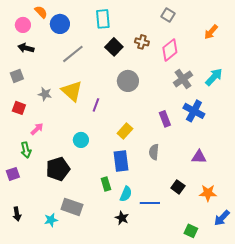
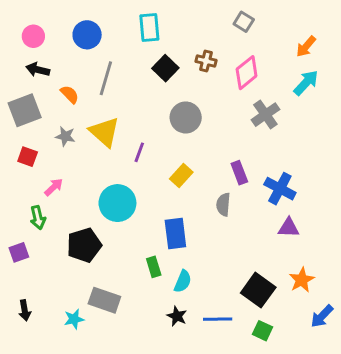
orange semicircle: (41, 12) -> (70, 94), moved
gray line: (73, 54) -> (106, 78), turned -35
gray square: (17, 76) -> (25, 110), size x1.6
cyan arrow: (214, 77) -> (306, 83), moved
blue cross: (194, 111) -> (280, 189), moved
yellow rectangle: (125, 131) -> (181, 175), moved
cyan circle: (81, 140) -> (117, 203), size x1.6
gray semicircle: (154, 152) -> (223, 204), moved
black square: (178, 187) -> (258, 290), moved, size x1.6
orange star: (208, 193) -> (302, 280), turned -30
blue line: (150, 203) -> (218, 319), moved
green square: (191, 231) -> (263, 331), moved

